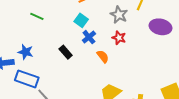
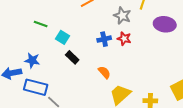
cyan square: (81, 20) -> (63, 37), moved
blue cross: (89, 37) -> (104, 39), moved, turned 32
orange semicircle: (103, 56) -> (104, 72), moved

